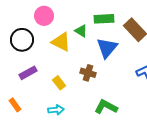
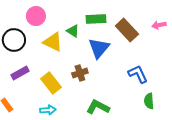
brown cross: (88, 73) -> (80, 73), turned -35
yellow rectangle: (59, 83) -> (51, 83), size x1.5

